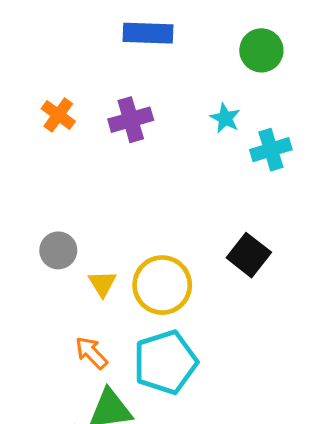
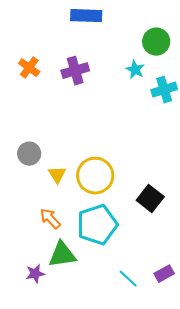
green circle: (261, 50) -> (156, 42), moved
black square: (249, 255) -> (150, 199), moved

